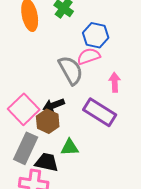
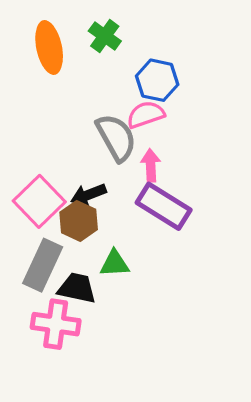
pink arrow: (115, 82) -> (151, 165), moved

